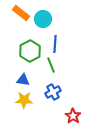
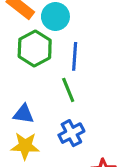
green hexagon: (30, 51) -> (35, 48), moved

